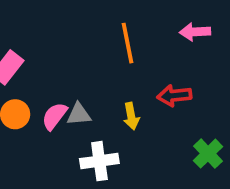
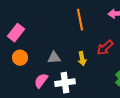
red arrow: (174, 96) -> (105, 48), turned -36
pink semicircle: (54, 116) -> (41, 81), moved

